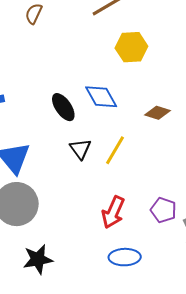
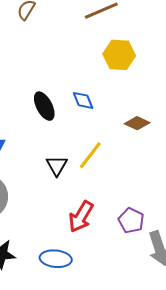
blue diamond: (101, 97) -> (83, 100), size x0.7
black triangle: (80, 149) -> (57, 166), moved
blue ellipse: (125, 257) -> (56, 259), moved

